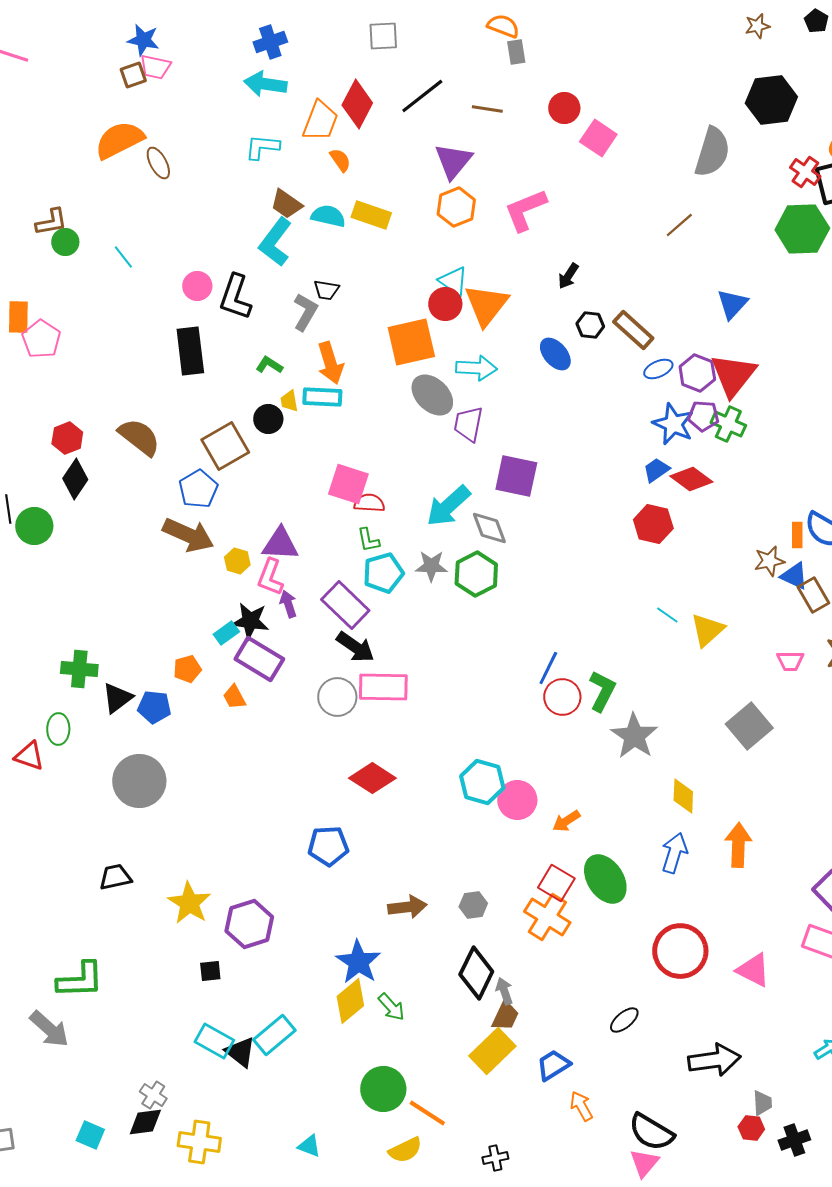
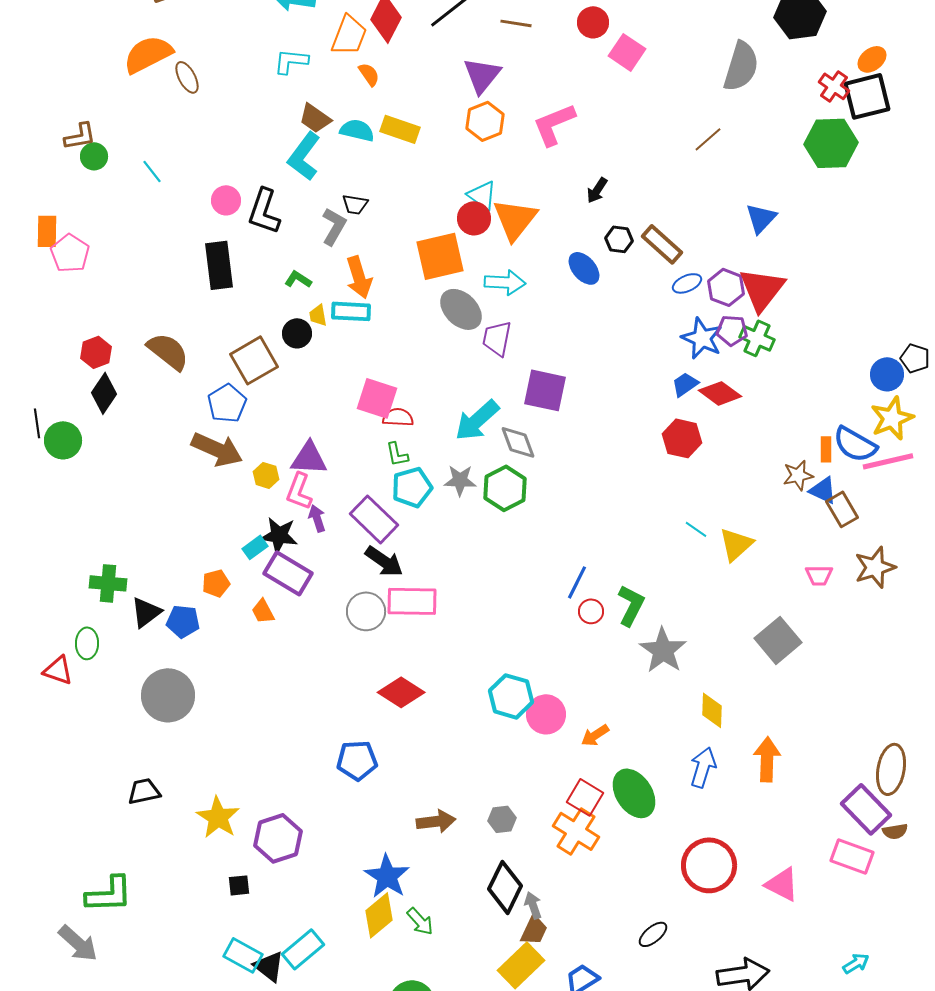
red circle: (562, 697) -> (591, 611), size x0.7

